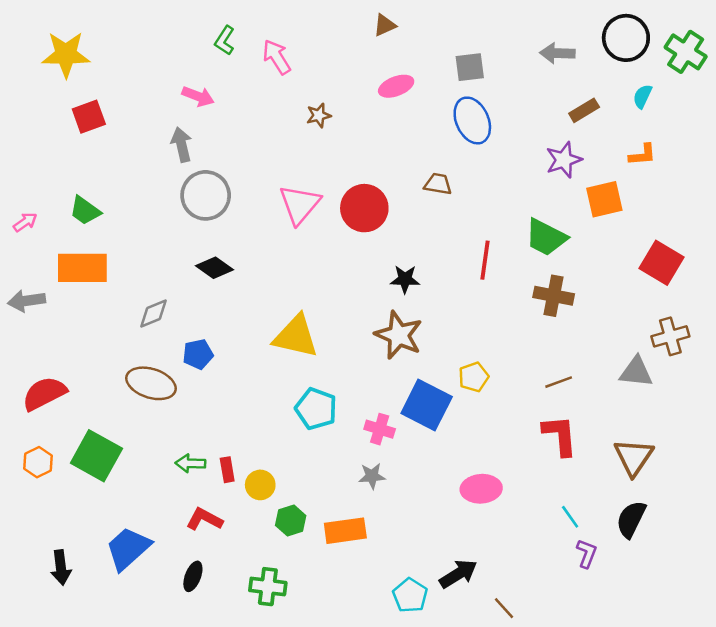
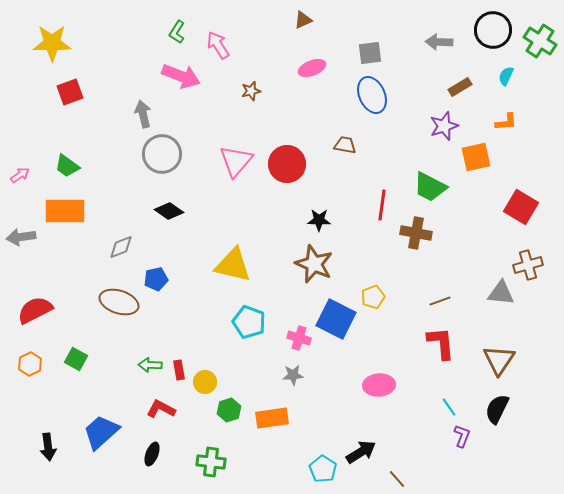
pink arrow: (198, 96) -> (181, 76), moved, size x1.5
brown cross: (554, 296) -> (416, 233), moved
green square: (96, 456) -> (76, 359), size x0.6

